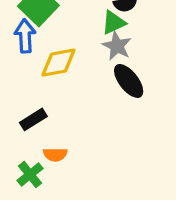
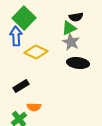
yellow diamond: (58, 63) -> (36, 52), turned 35
black ellipse: (129, 81) -> (78, 63), turned -45

